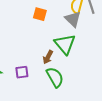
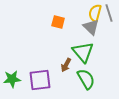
purple square: (22, 72) -> (40, 80), size x1.6
green semicircle: (55, 77) -> (86, 79), moved

